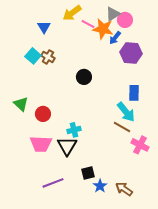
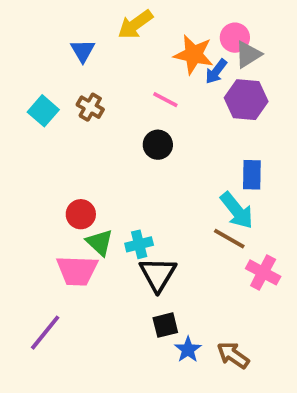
gray triangle: (113, 14) -> (248, 54), moved
pink line: (88, 24) -> (165, 100), moved
cyan square: (33, 56) -> (43, 111), moved
green triangle: (21, 104) -> (100, 242), moved
black triangle: (67, 146) -> (158, 274), moved
purple line: (53, 183) -> (45, 333), moved, turned -30

